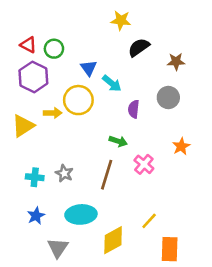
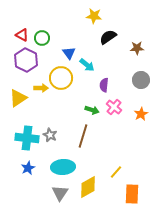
gray circle: (168, 98) -> (141, 80), moved
pink cross: (144, 164) -> (114, 107), moved
cyan cross: (35, 177) -> (27, 138), size x1.6
gray triangle: (58, 248) -> (60, 193), moved

